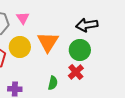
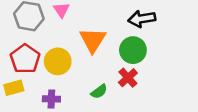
yellow circle: (20, 47) -> (58, 61), moved
green semicircle: (53, 83) -> (99, 91), turned 40

